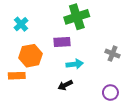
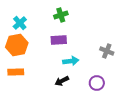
green cross: (77, 17) -> (61, 15), moved, size x0.6
orange hexagon: (31, 56) -> (17, 45), moved
purple circle: (110, 93) -> (97, 83), moved

